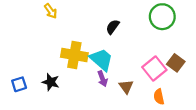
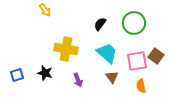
green circle: (162, 17) -> (134, 23), moved
cyan trapezoid: (101, 60) -> (107, 53), moved
pink square: (154, 69) -> (137, 61), turned 30
purple arrow: (103, 79) -> (78, 80), moved

